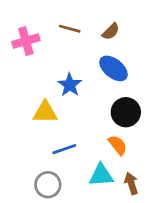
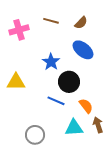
yellow triangle: (45, 112) -> (16, 82), moved
black circle: (126, 112) -> (69, 82), moved
blue line: (64, 149) -> (56, 101), moved, turned 42
brown arrow: (131, 183) -> (98, 125), moved

